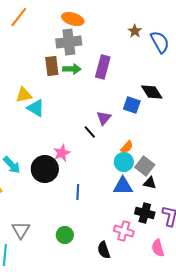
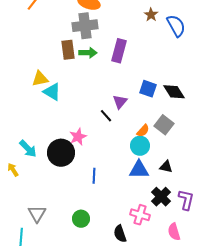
black diamond: (152, 92) -> (174, 92), moved
gray square: (145, 166) -> (164, 125), moved
black cross: (145, 213) -> (161, 197), turned 30

